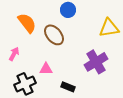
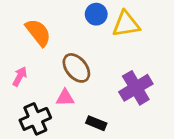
yellow triangle: (109, 28) -> (126, 24), moved
brown ellipse: (54, 35) -> (76, 68), moved

